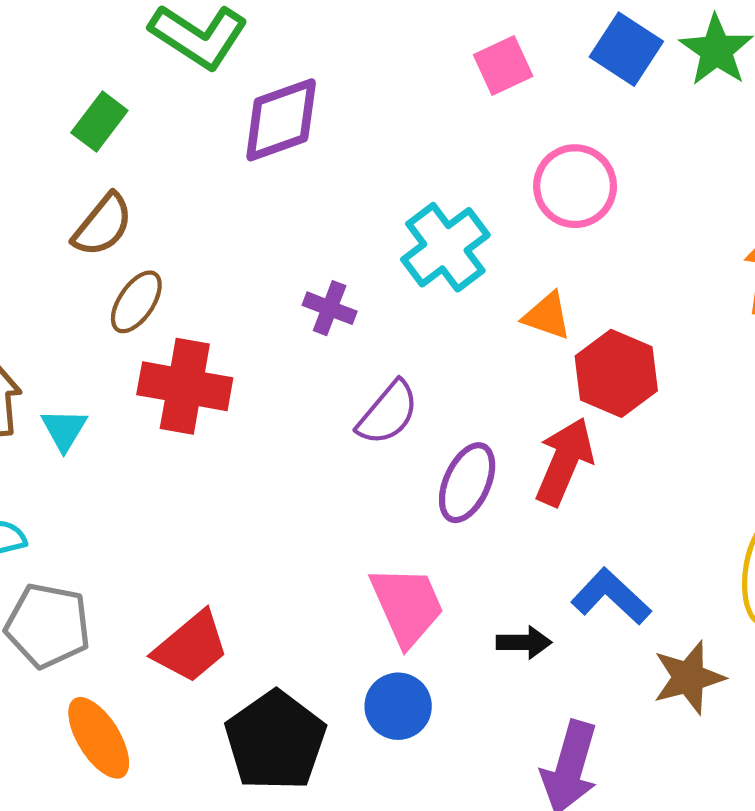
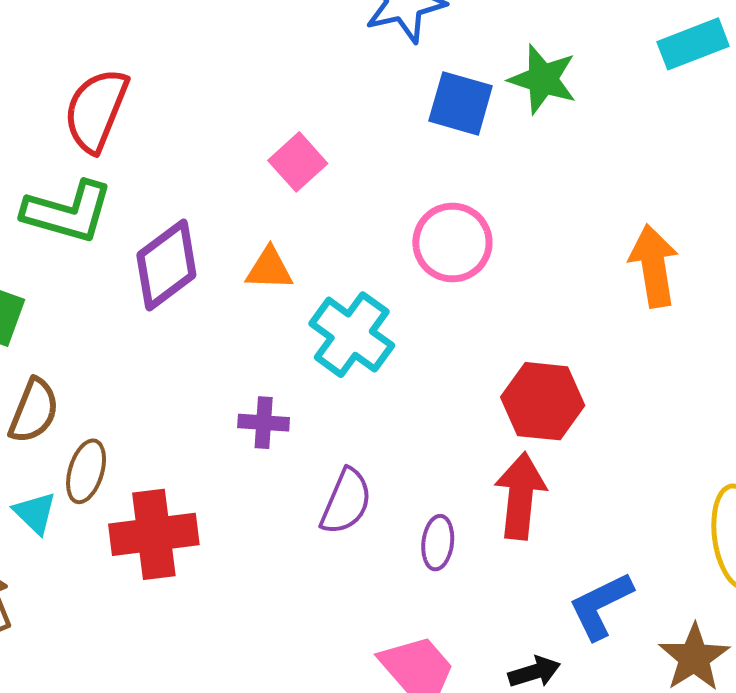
pink square: (503, 66) -> (298, 162), moved
orange triangle: (547, 316) -> (269, 269), moved
cyan triangle: (64, 430) -> (35, 513), moved
purple ellipse: (467, 483) -> (438, 543), size x0.7
blue L-shape: (611, 596) -> (601, 606), turned -52

